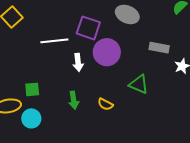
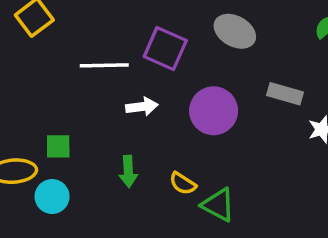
purple circle: (107, 52) -> (214, 111), moved
white arrow: (78, 62) -> (142, 107), turned -96
green triangle: (139, 84) -> (218, 205), moved

